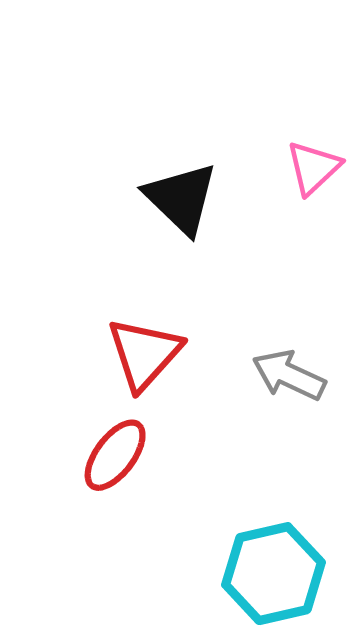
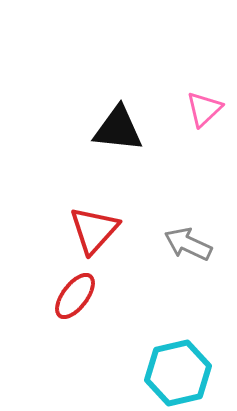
black triangle: (181, 198) -> (118, 129), turned -38

